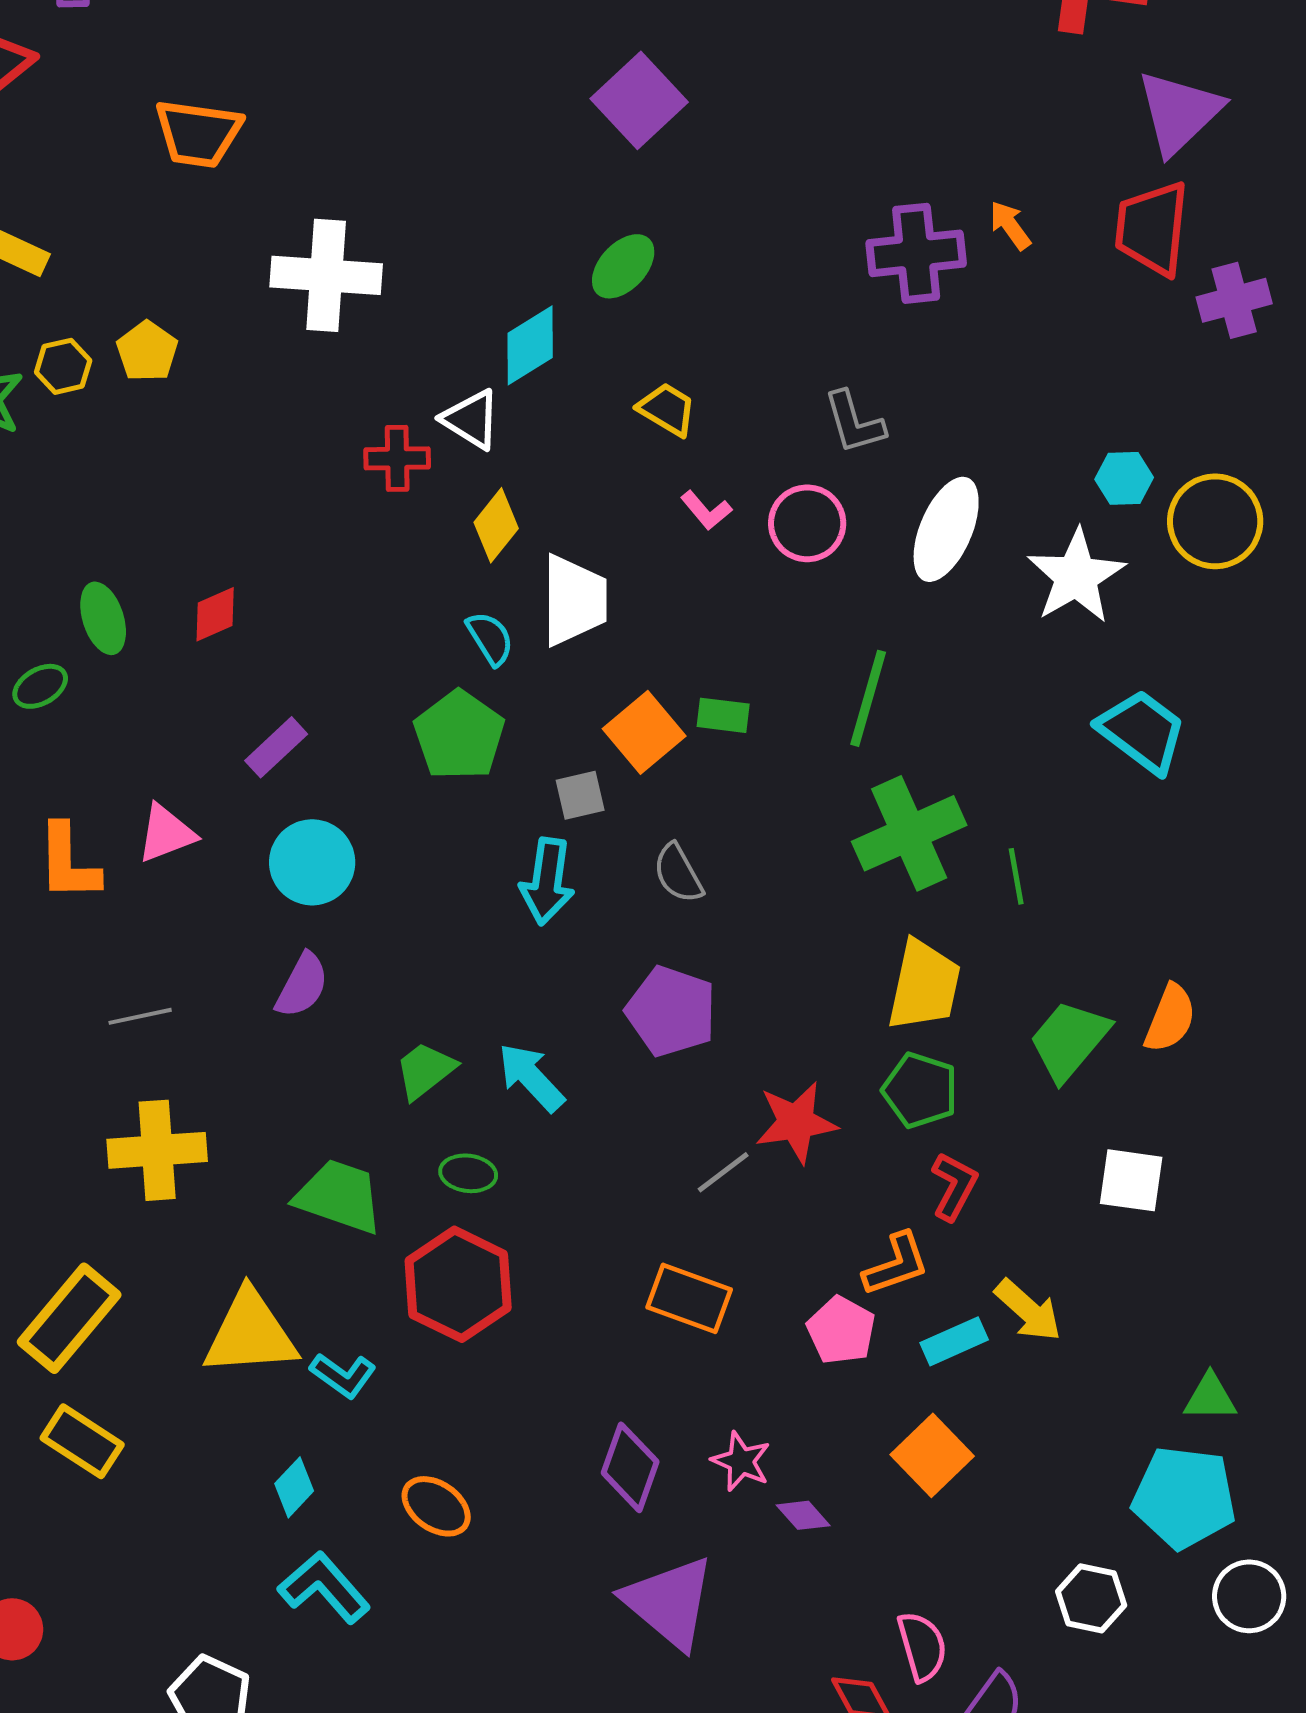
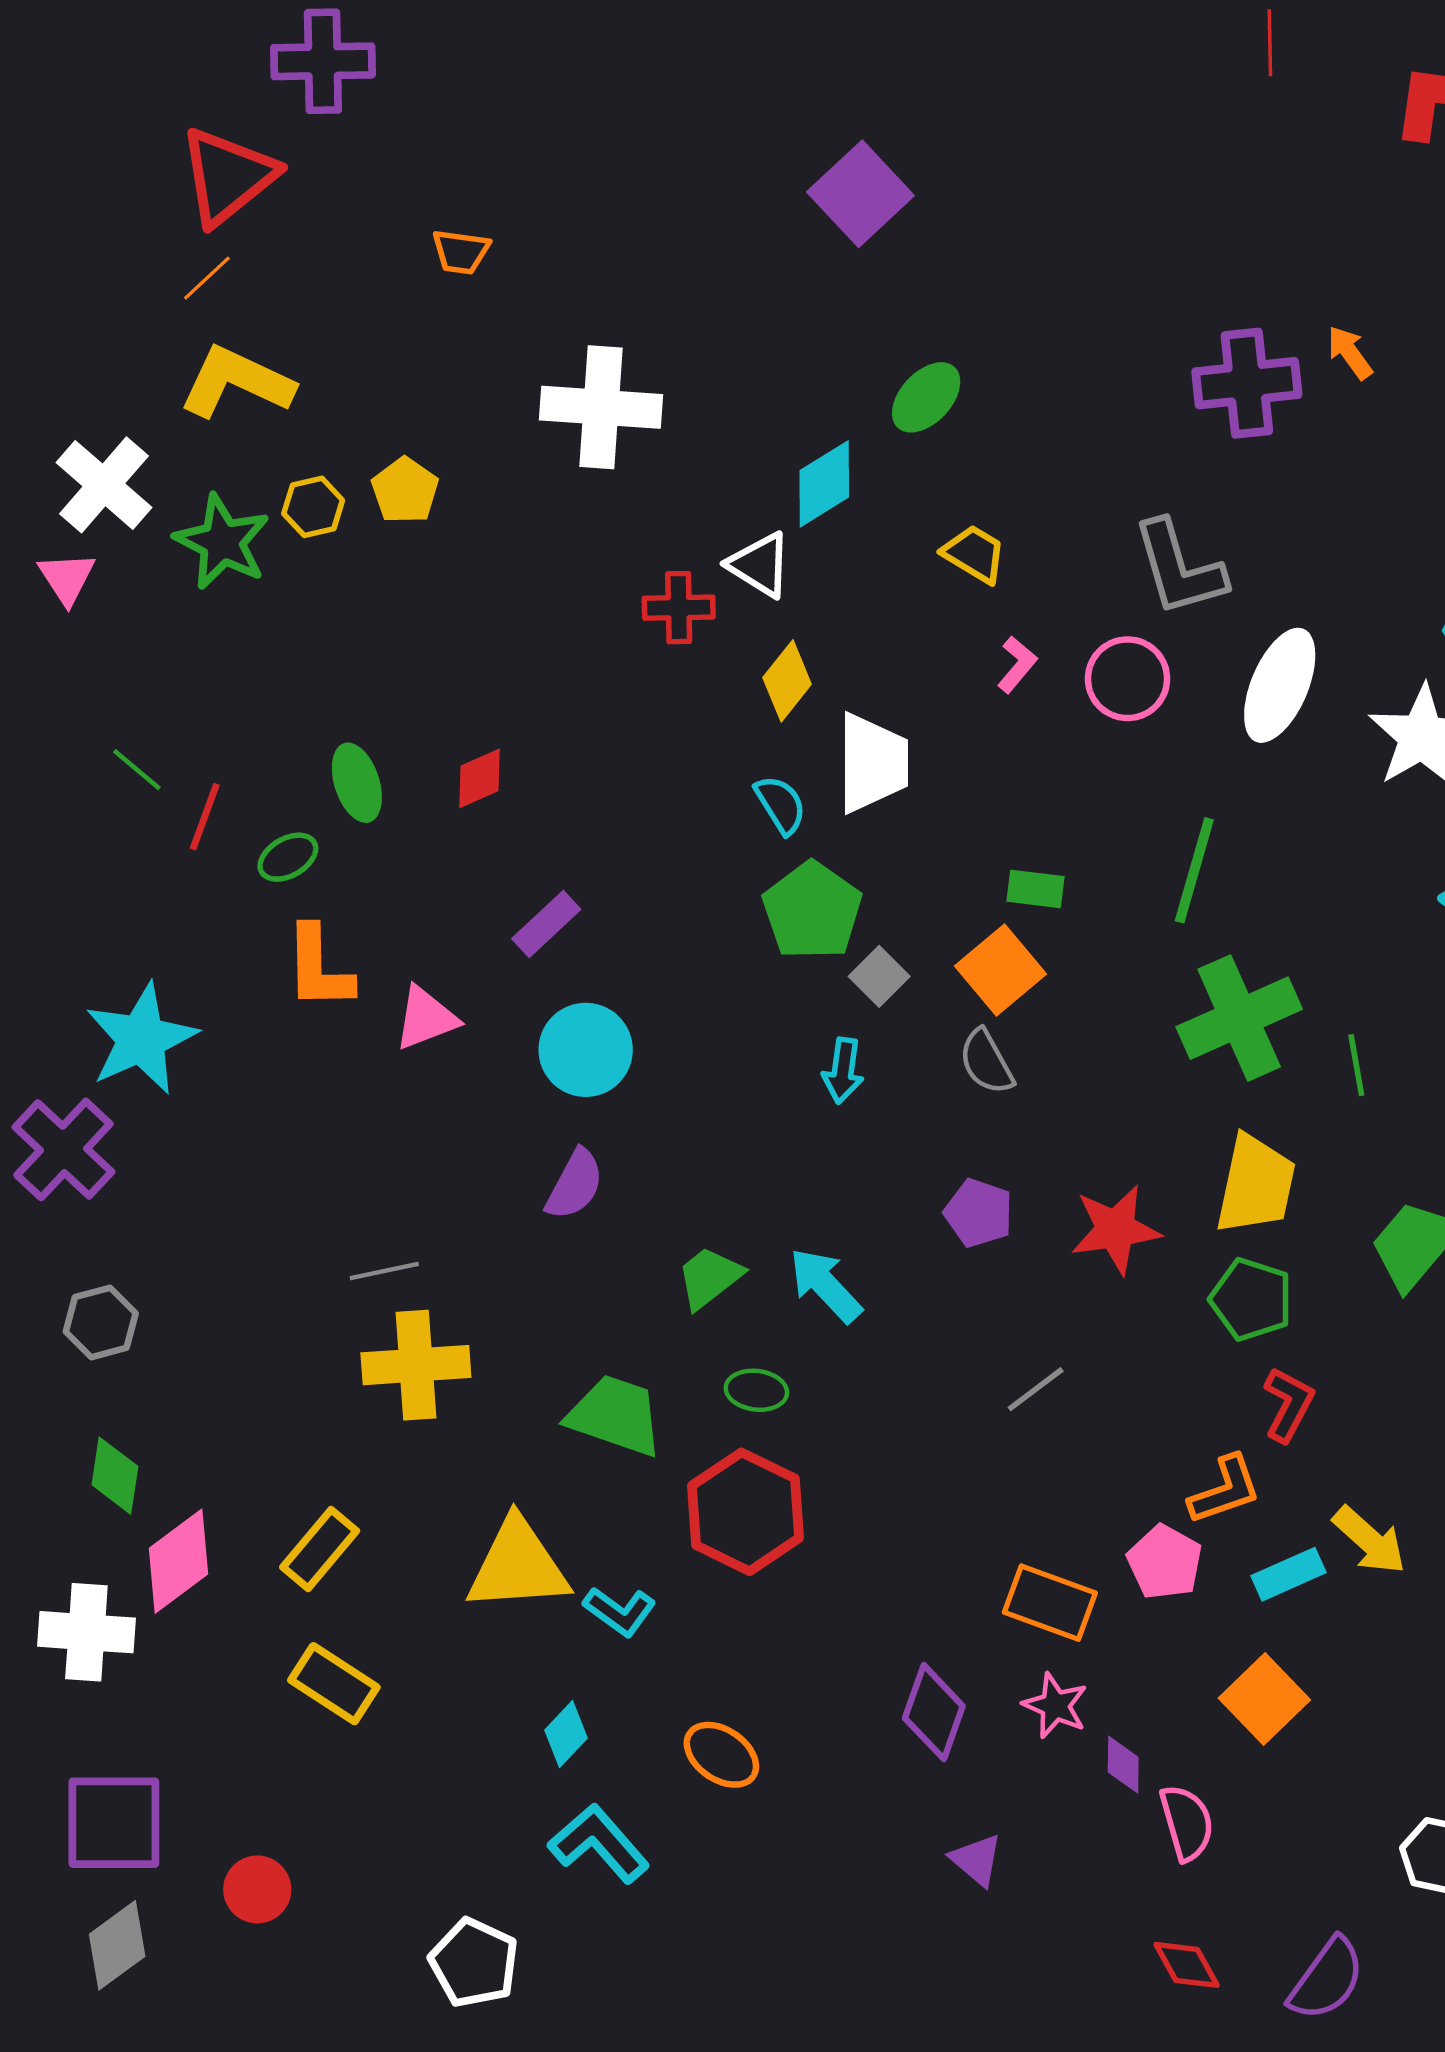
purple square: (639, 100) -> (860, 194), moved
orange trapezoid: (198, 133) -> (461, 252), size x0.6
gray L-shape: (854, 422) -> (1179, 568), size x1.4
pink L-shape: (706, 510) -> (1017, 664), turned -100
orange square: (644, 732) -> (1001, 970), moved
green pentagon: (459, 735) -> (812, 911), moved
gray square: (580, 795) -> (879, 976), turned -32
orange L-shape: (68, 862) -> (319, 968), moved
cyan arrow: (547, 881) -> (843, 1071), size x0.7
purple pentagon: (671, 1011) -> (979, 1213), size x0.7
gray line: (140, 1016) -> (384, 1271), moved
red star: (796, 1122) -> (1115, 1229), moved
orange rectangle: (689, 1298) -> (1050, 1603), moved
yellow rectangle: (69, 1318) -> (320, 1549), size x0.7
purple diamond: (803, 1515) -> (1123, 1765), turned 42
purple triangle: (669, 1602) -> (976, 1860), size x0.5
pink semicircle: (922, 1646) -> (1187, 1823), moved

